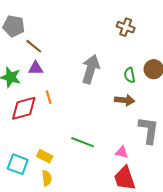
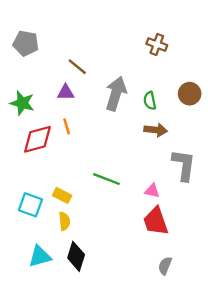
brown line: (34, 46) -> (77, 67), moved
purple triangle: (36, 68) -> (66, 92), moved
green semicircle: (130, 75) -> (150, 101), moved

